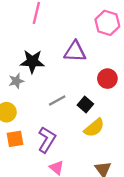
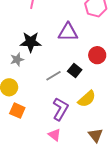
black square: (85, 105) -> (75, 70), moved
orange square: (15, 139) -> (17, 111), turned 35
purple L-shape: (47, 140) -> (60, 109), moved

